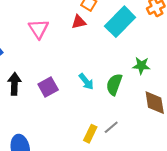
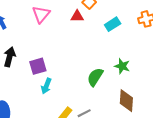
cyan rectangle: (120, 22) -> (113, 24), size x0.6
cyan arrow: (86, 82) -> (46, 86), moved, turned 49

